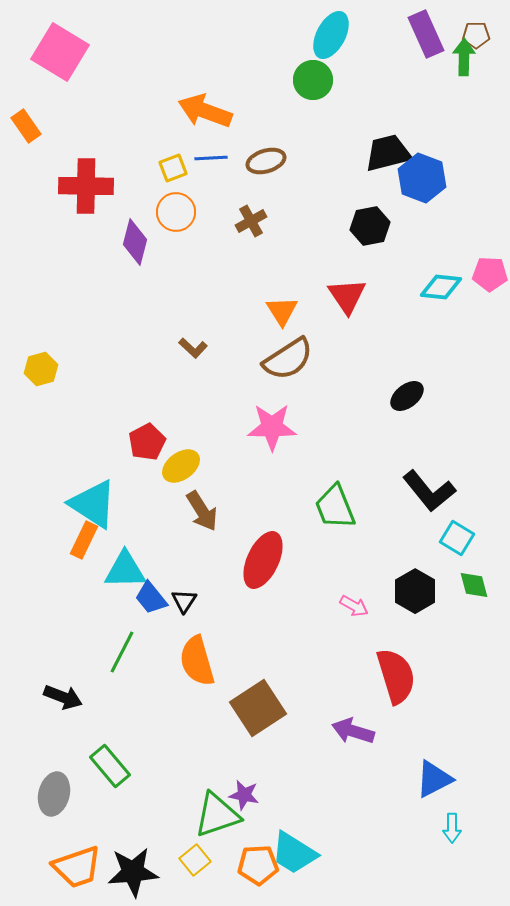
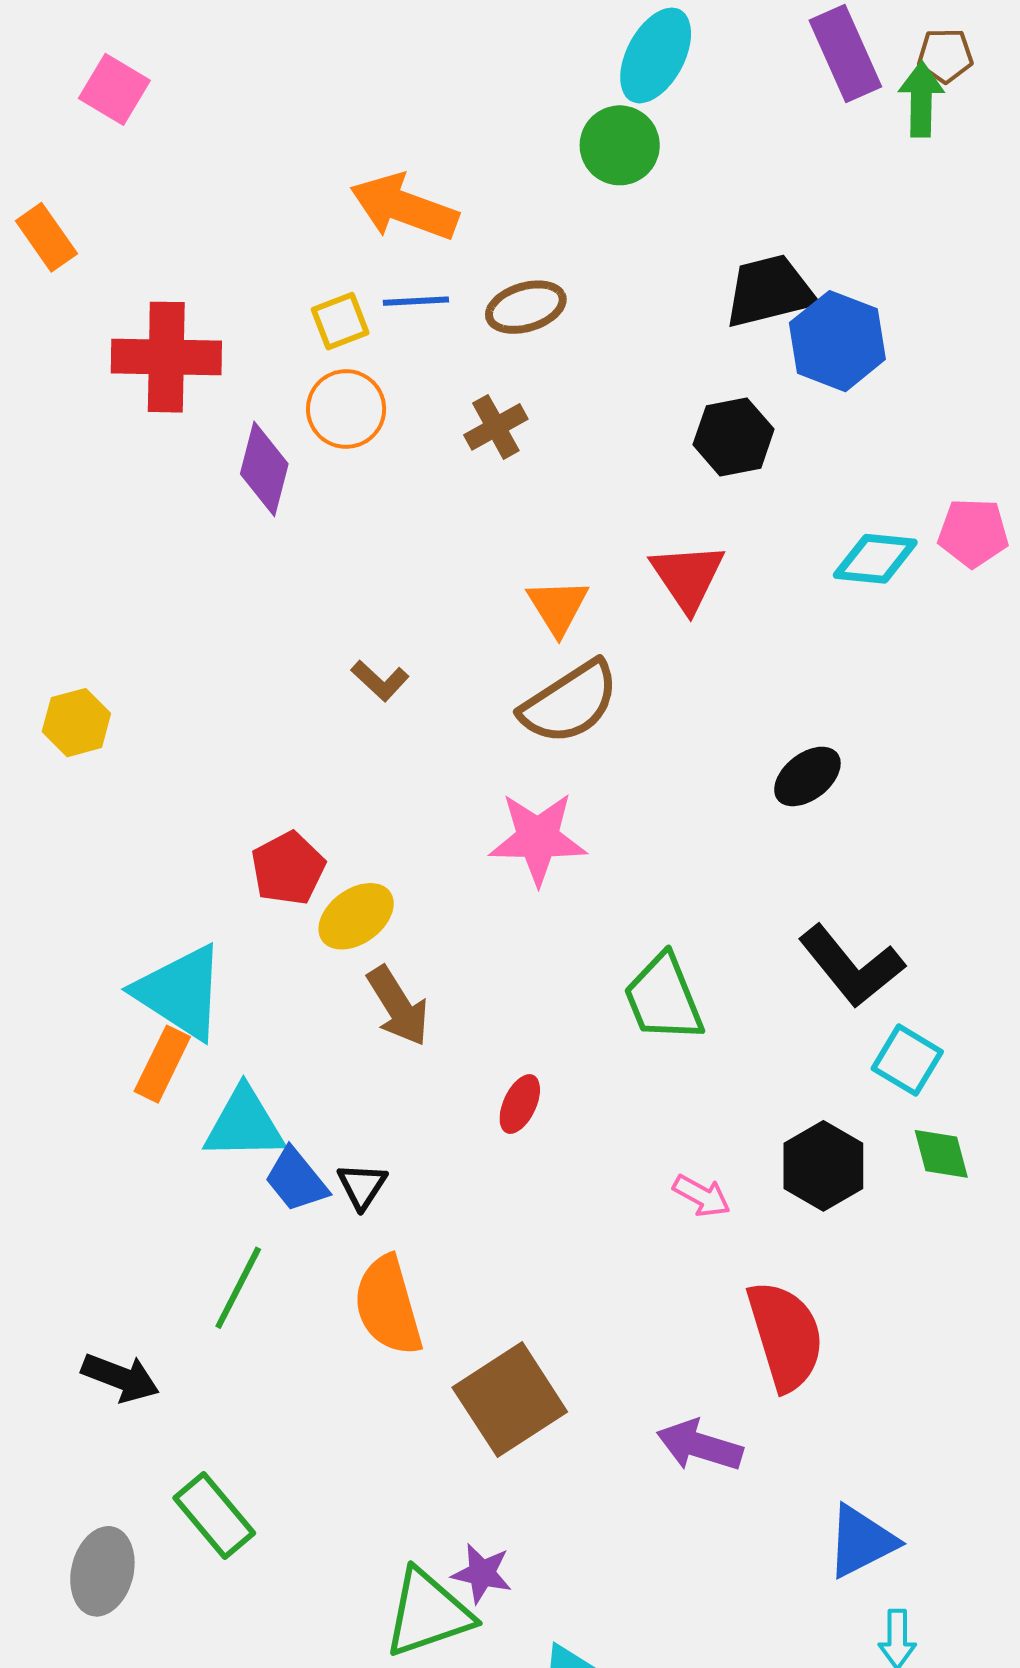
pink square: (60, 52) -> (114, 89), size x0.6
red ellipse: (263, 560) -> (520, 1104), size x0.5

